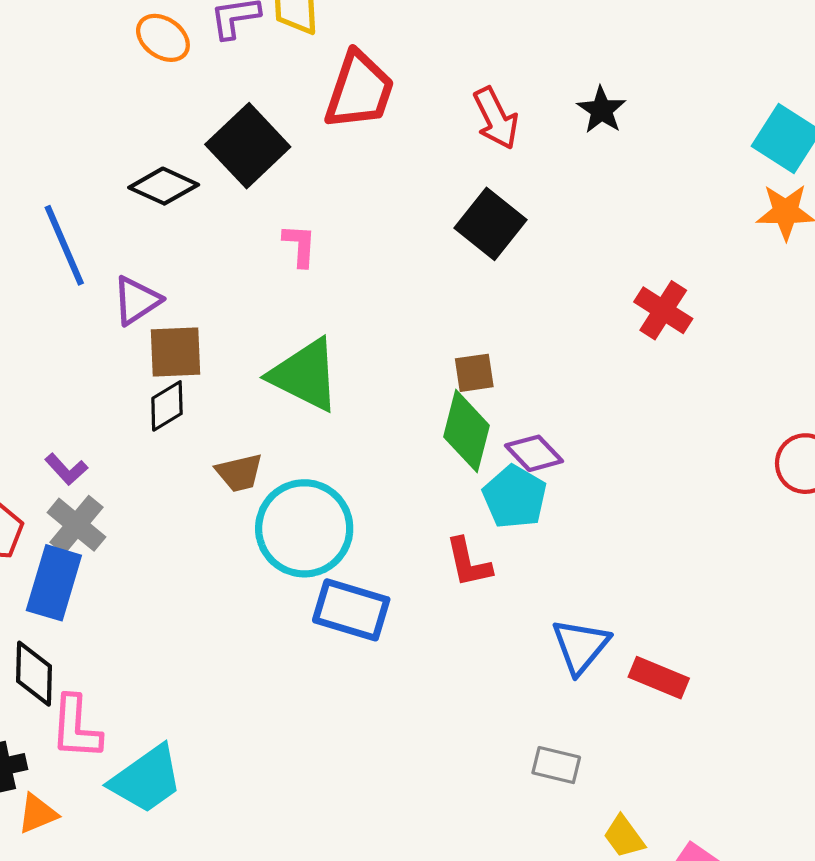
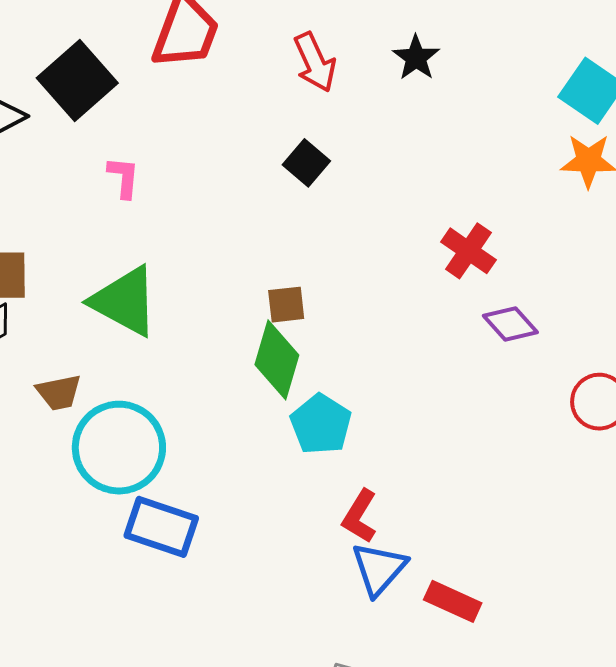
black square: (490, 224) -> (306, 163), size x0.7
purple diamond: (534, 453) -> (510, 324), moved
red L-shape: (468, 563) -> (360, 516), moved, turned 42

